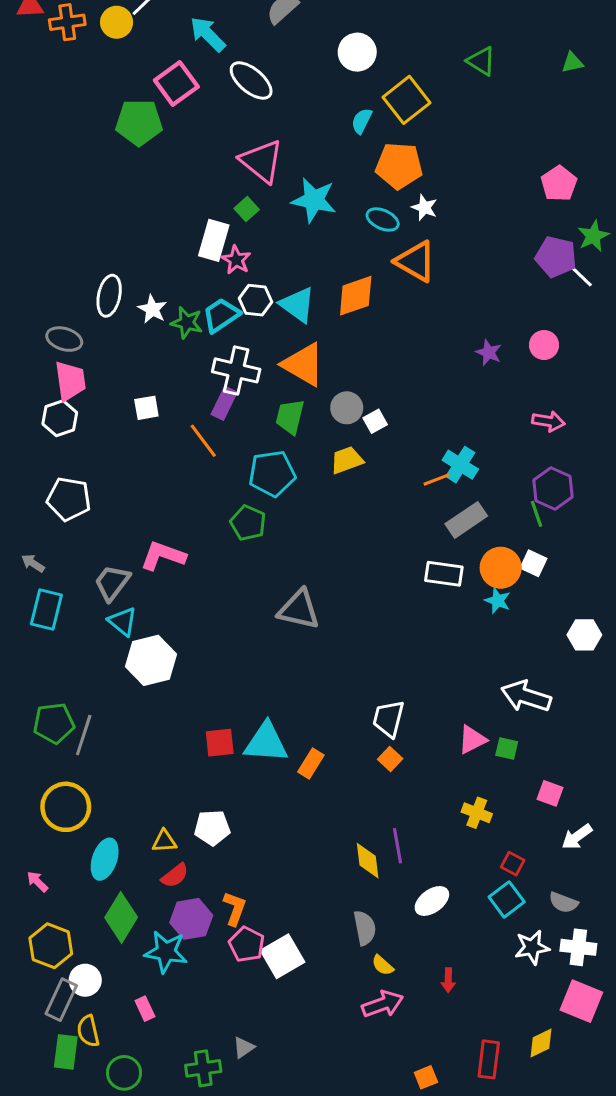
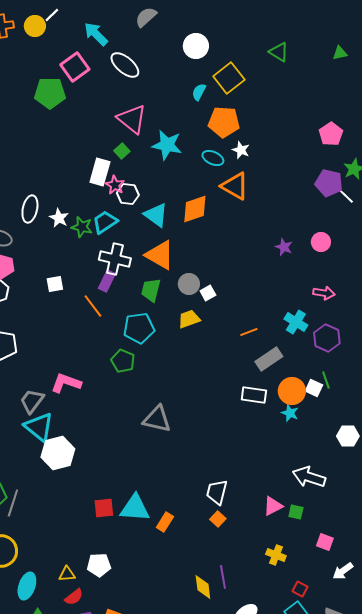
white hexagon: (256, 300) -> (128, 194), moved
cyan cross: (460, 465) -> (296, 322), moved
green line: (537, 514) -> (326, 380), moved
cyan triangle: (123, 622) -> (39, 427), size x1.5

